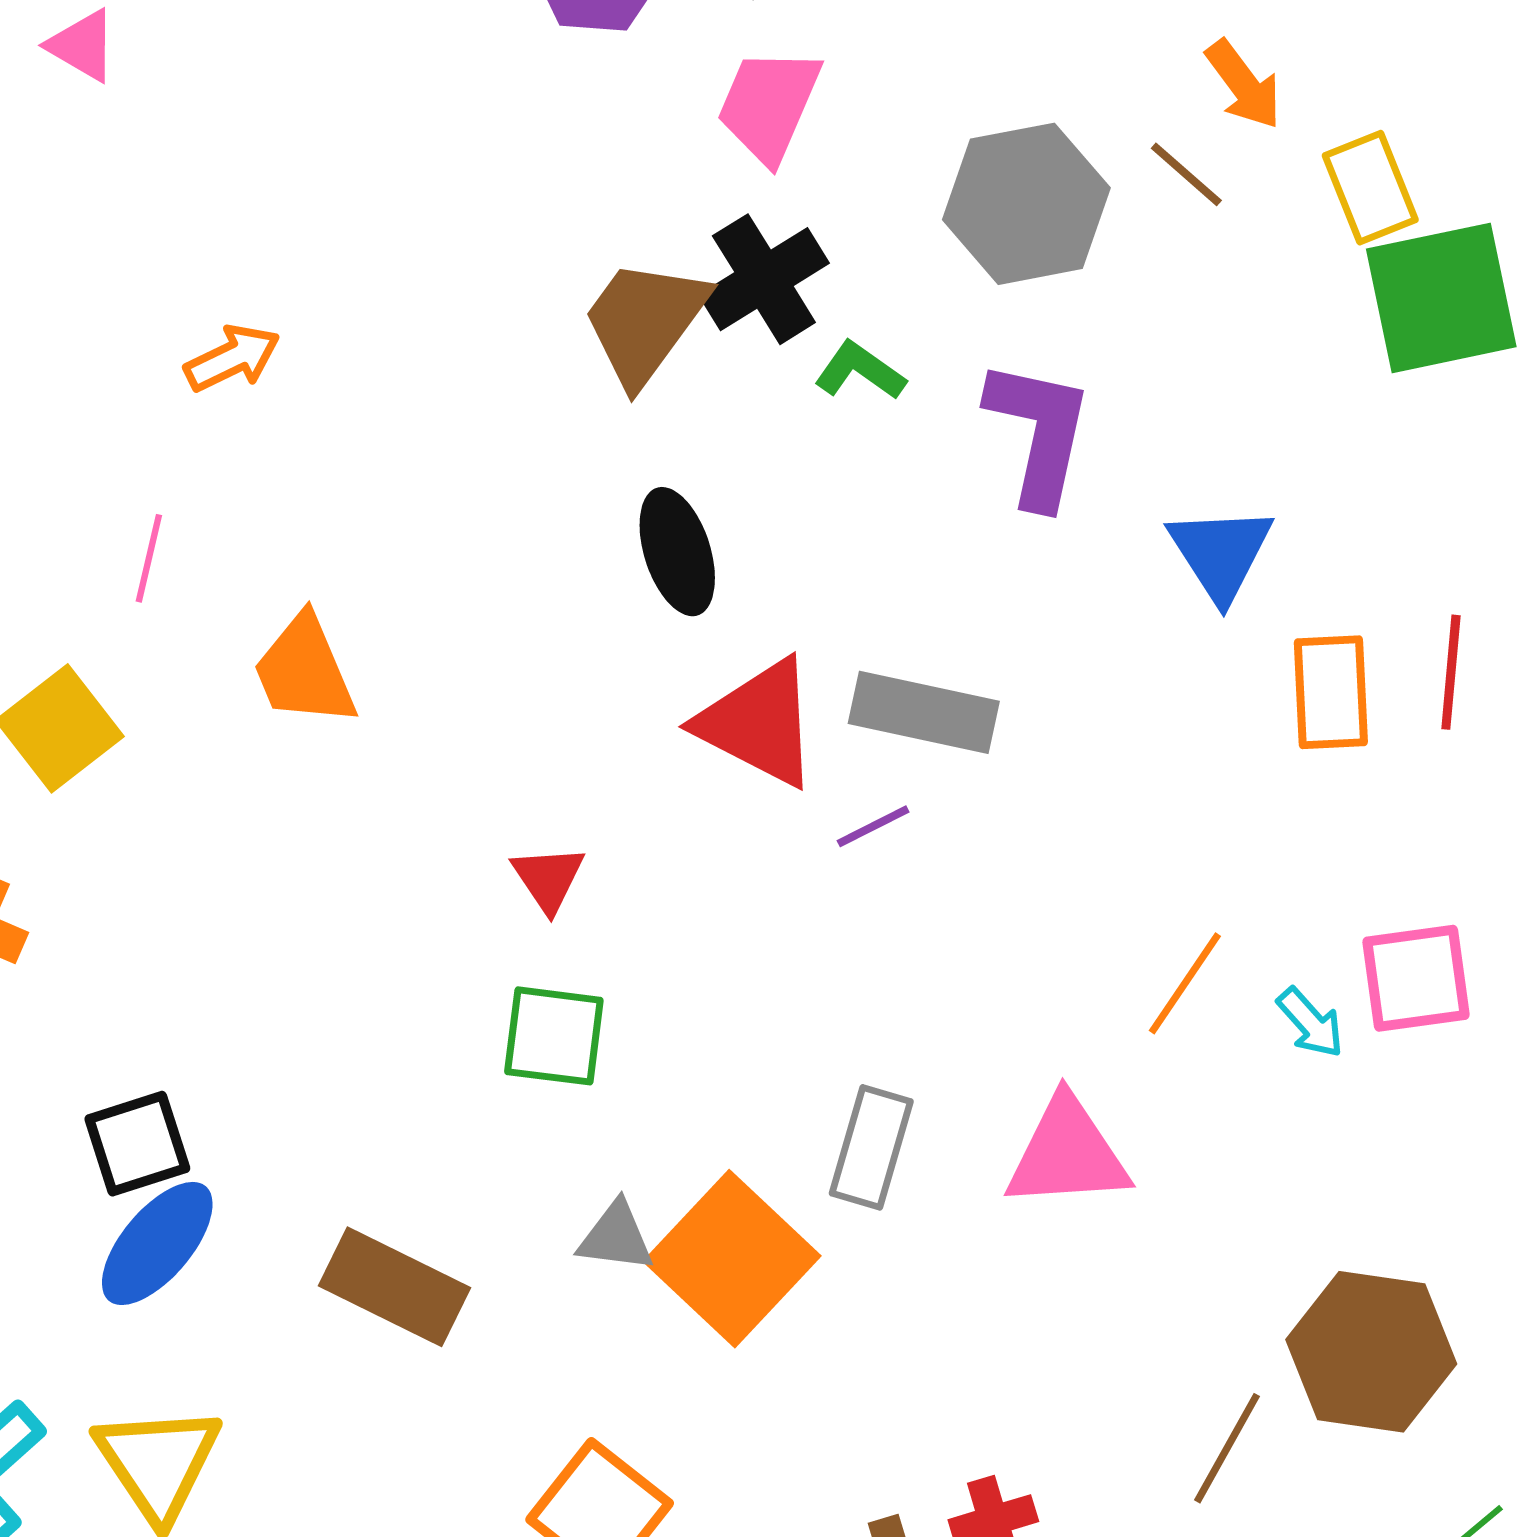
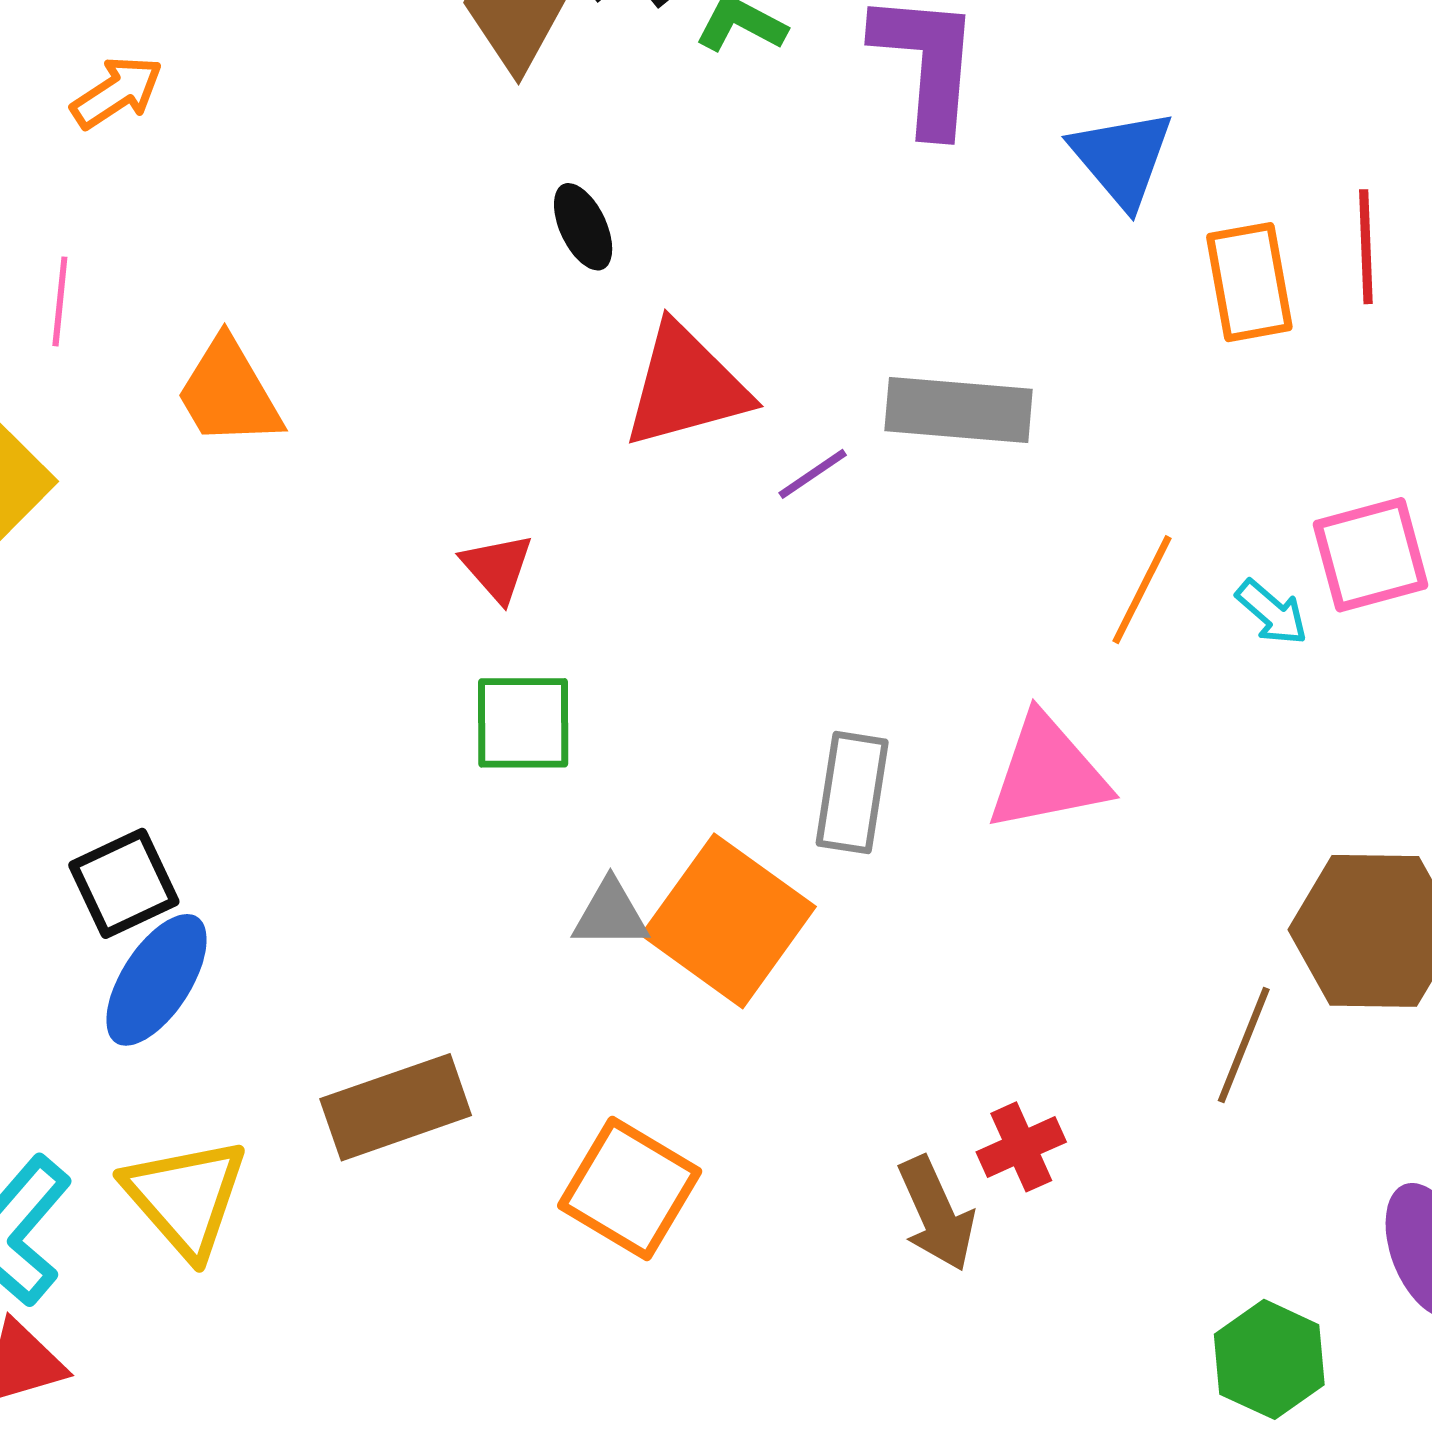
black ellipse: (677, 552) -> (583, 227), size x0.7
gray rectangle: (924, 712) -> (959, 410), moved
red triangle: (759, 723) -> (686, 386), turned -35
brown rectangle: (394, 1287) -> (396, 1107), moved, turned -38

